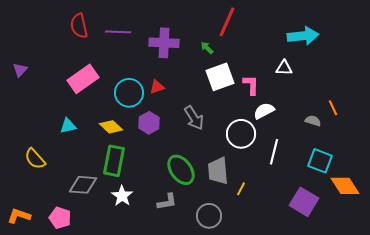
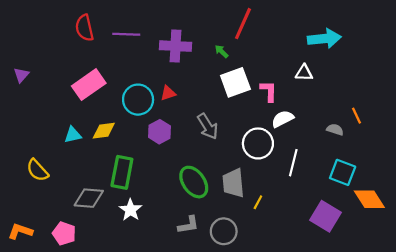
yellow diamond: (111, 127) -> (104, 131), moved, turned -50
gray L-shape: (167, 202) -> (188, 225), moved

